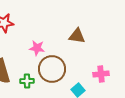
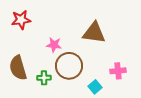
brown triangle: (77, 36) -> (94, 33), size x1.4

